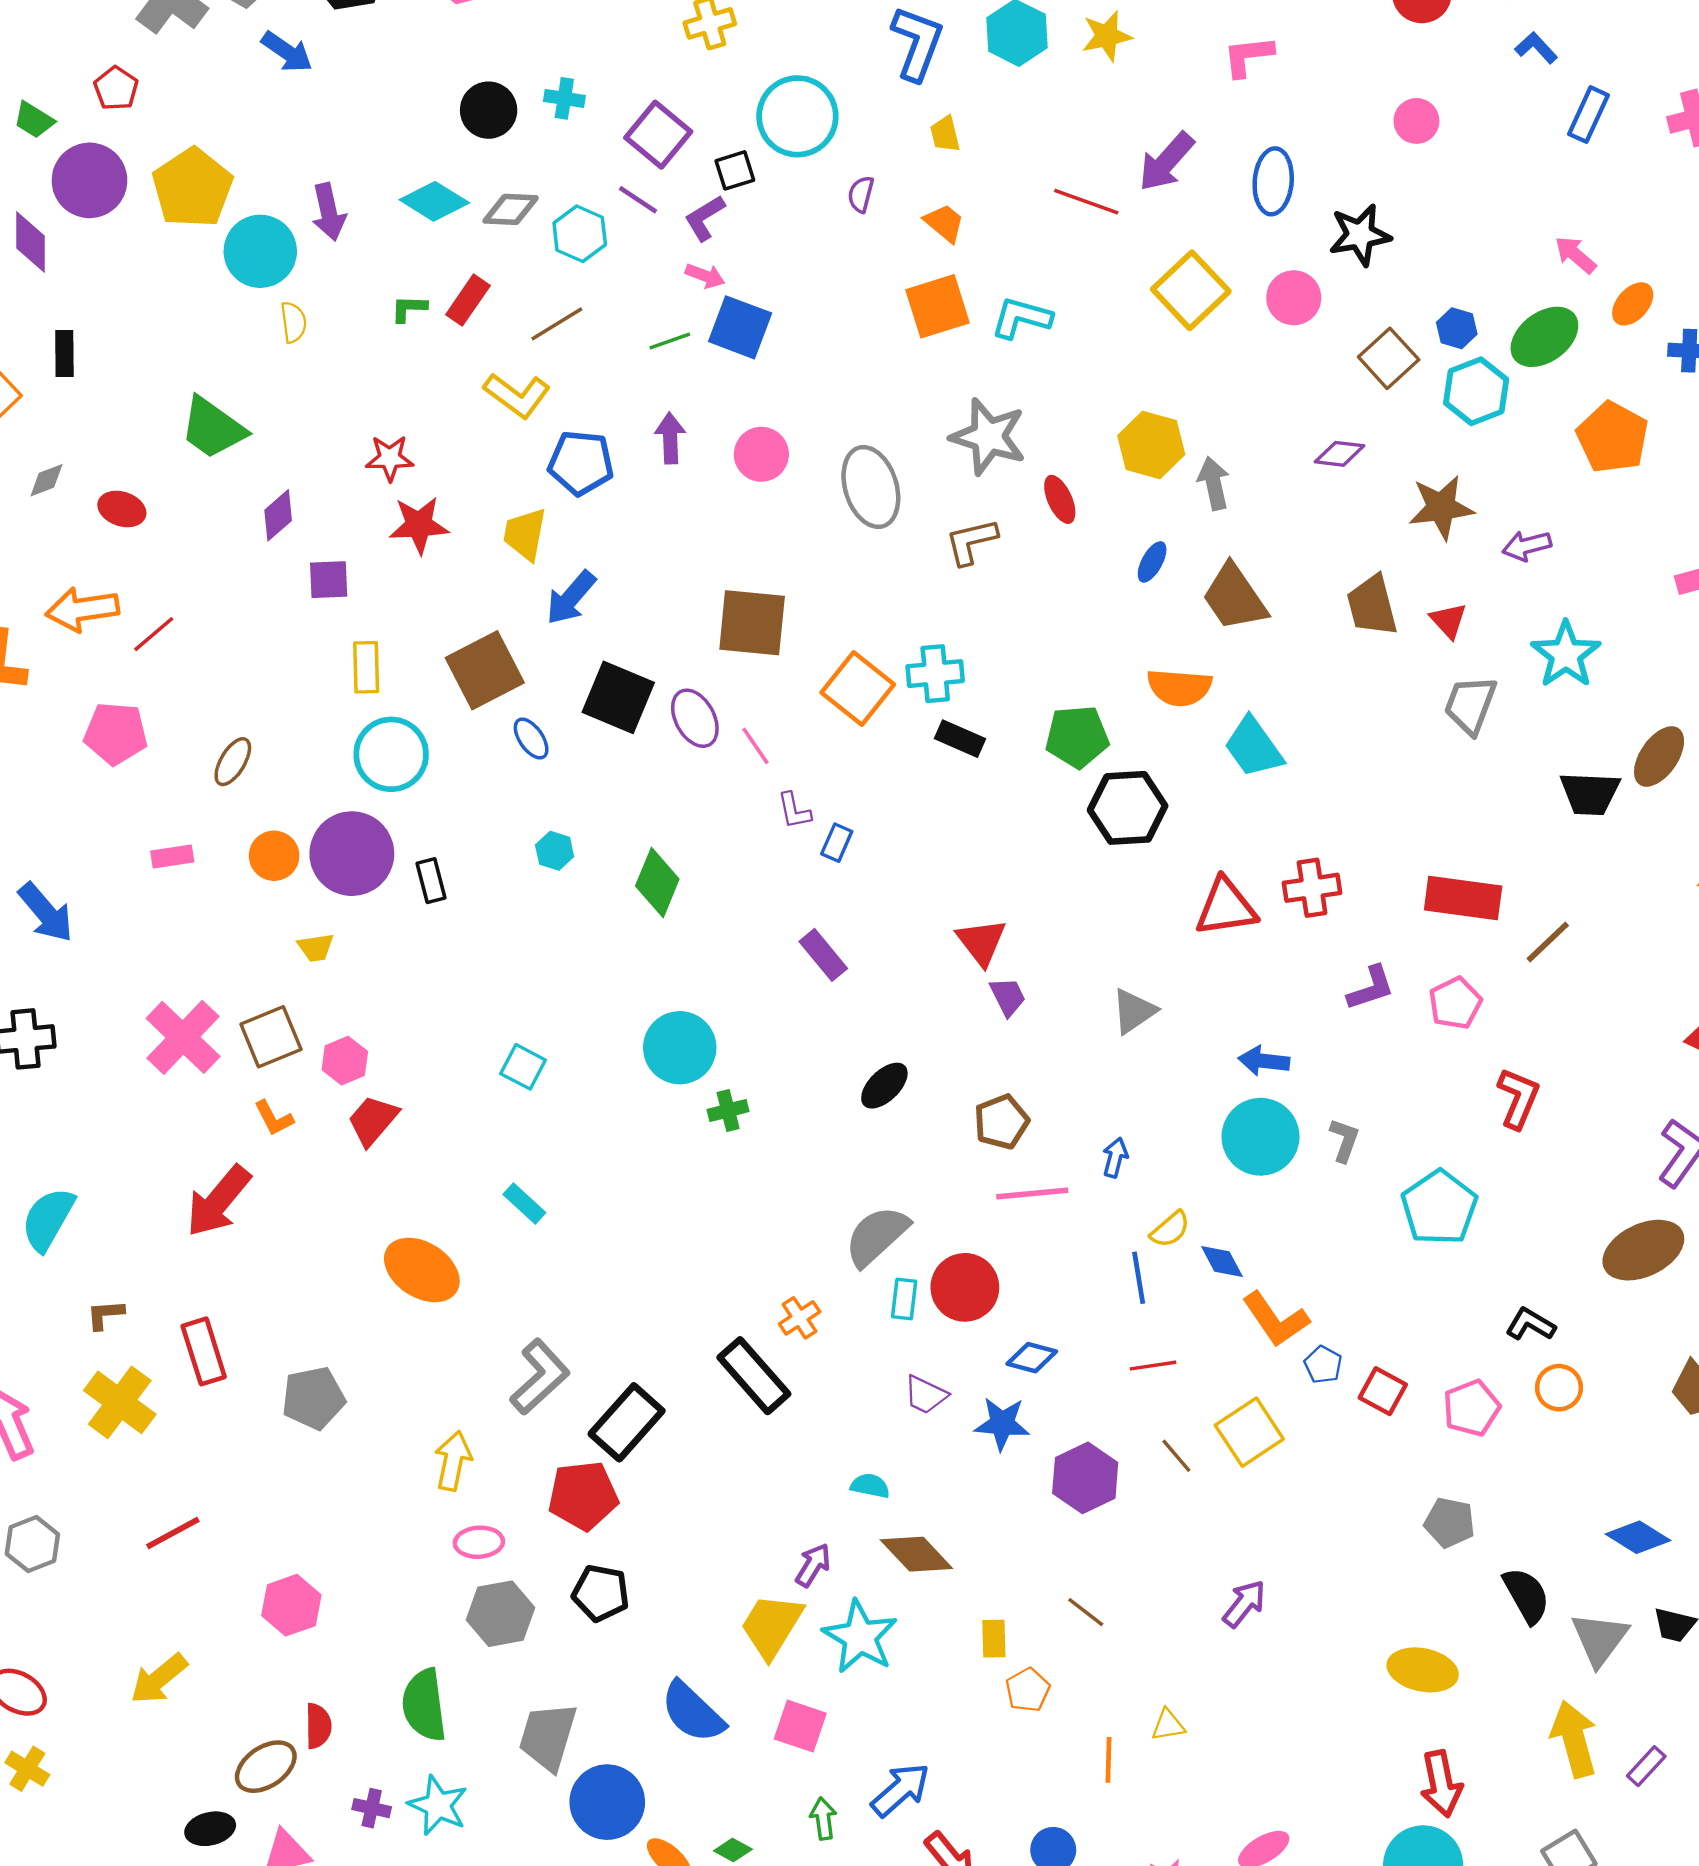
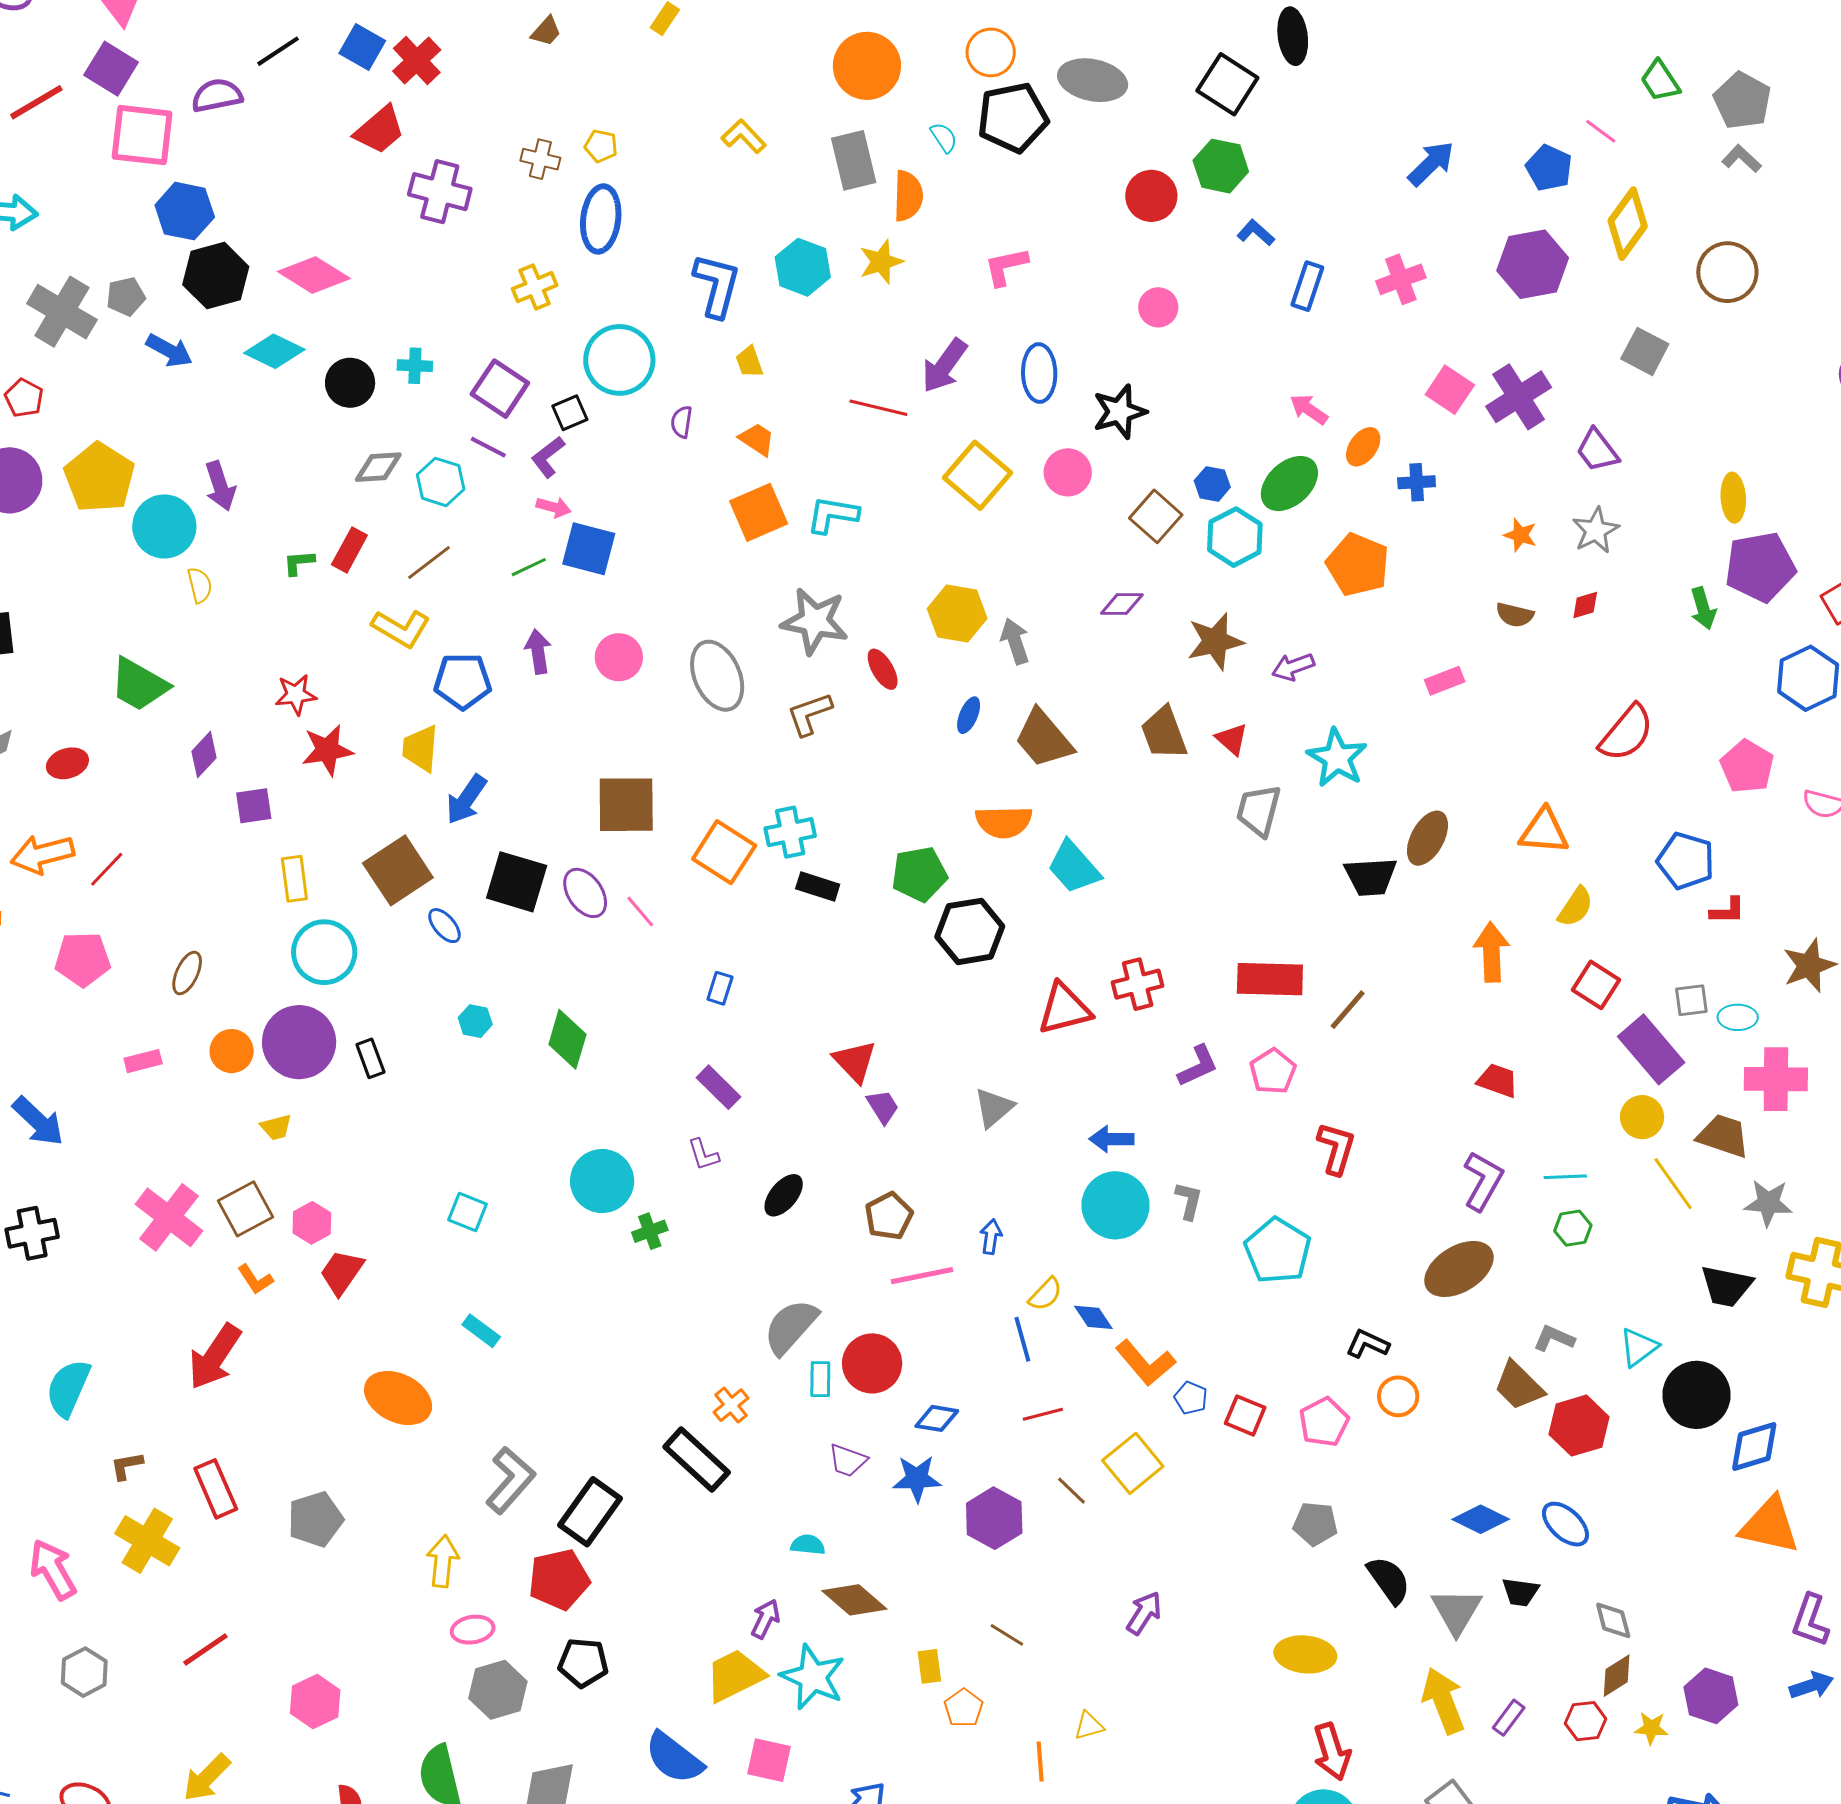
cyan diamond: (434, 201) -> (274, 351), moved
red ellipse: (122, 509) -> (67, 763), turned -30
purple L-shape: (794, 811) -> (703, 1155), moved
yellow trapezoid: (771, 1626) -> (735, 1676), turned 38

